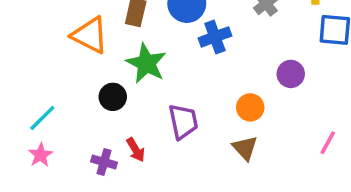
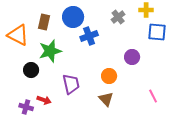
green star: (146, 63) -> (50, 51), turned 30
pink line: (328, 143) -> (153, 96), turned -56
red arrow: (136, 150) -> (44, 100), turned -40

